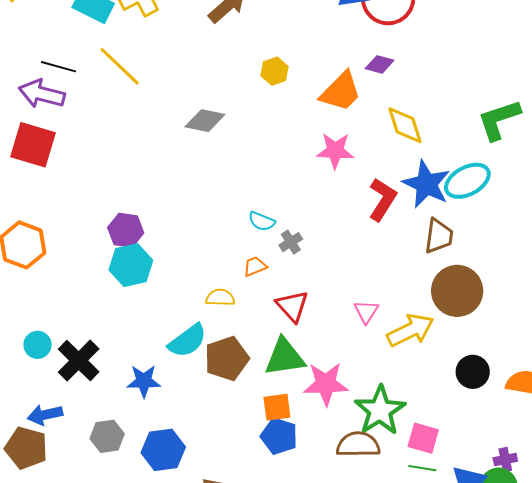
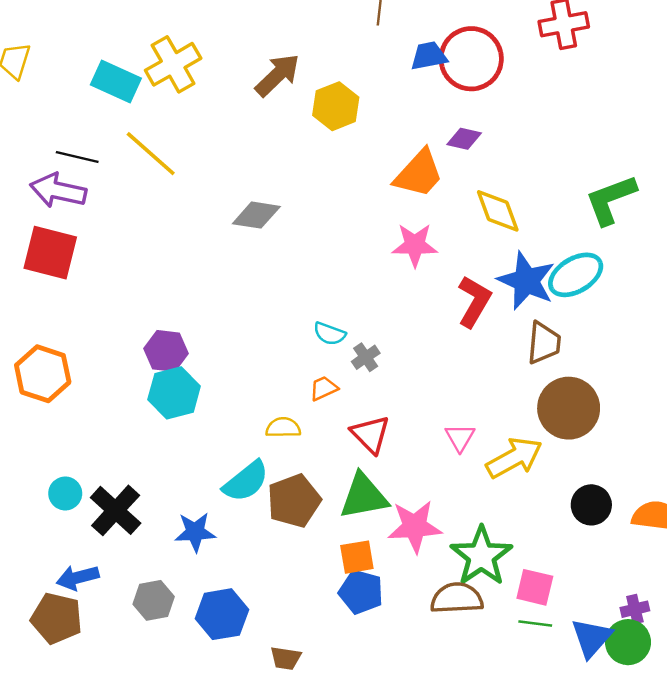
yellow hexagon: (275, 71) -> (336, 106), moved, size x1.4

